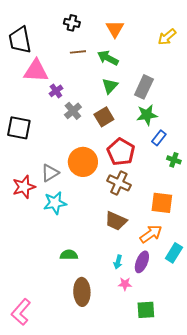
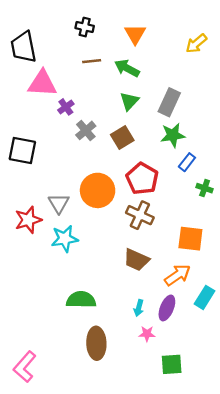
gray triangle: (50, 173) -> (59, 203), turned -30
green semicircle: (69, 255) -> (81, 300), size x1.4

